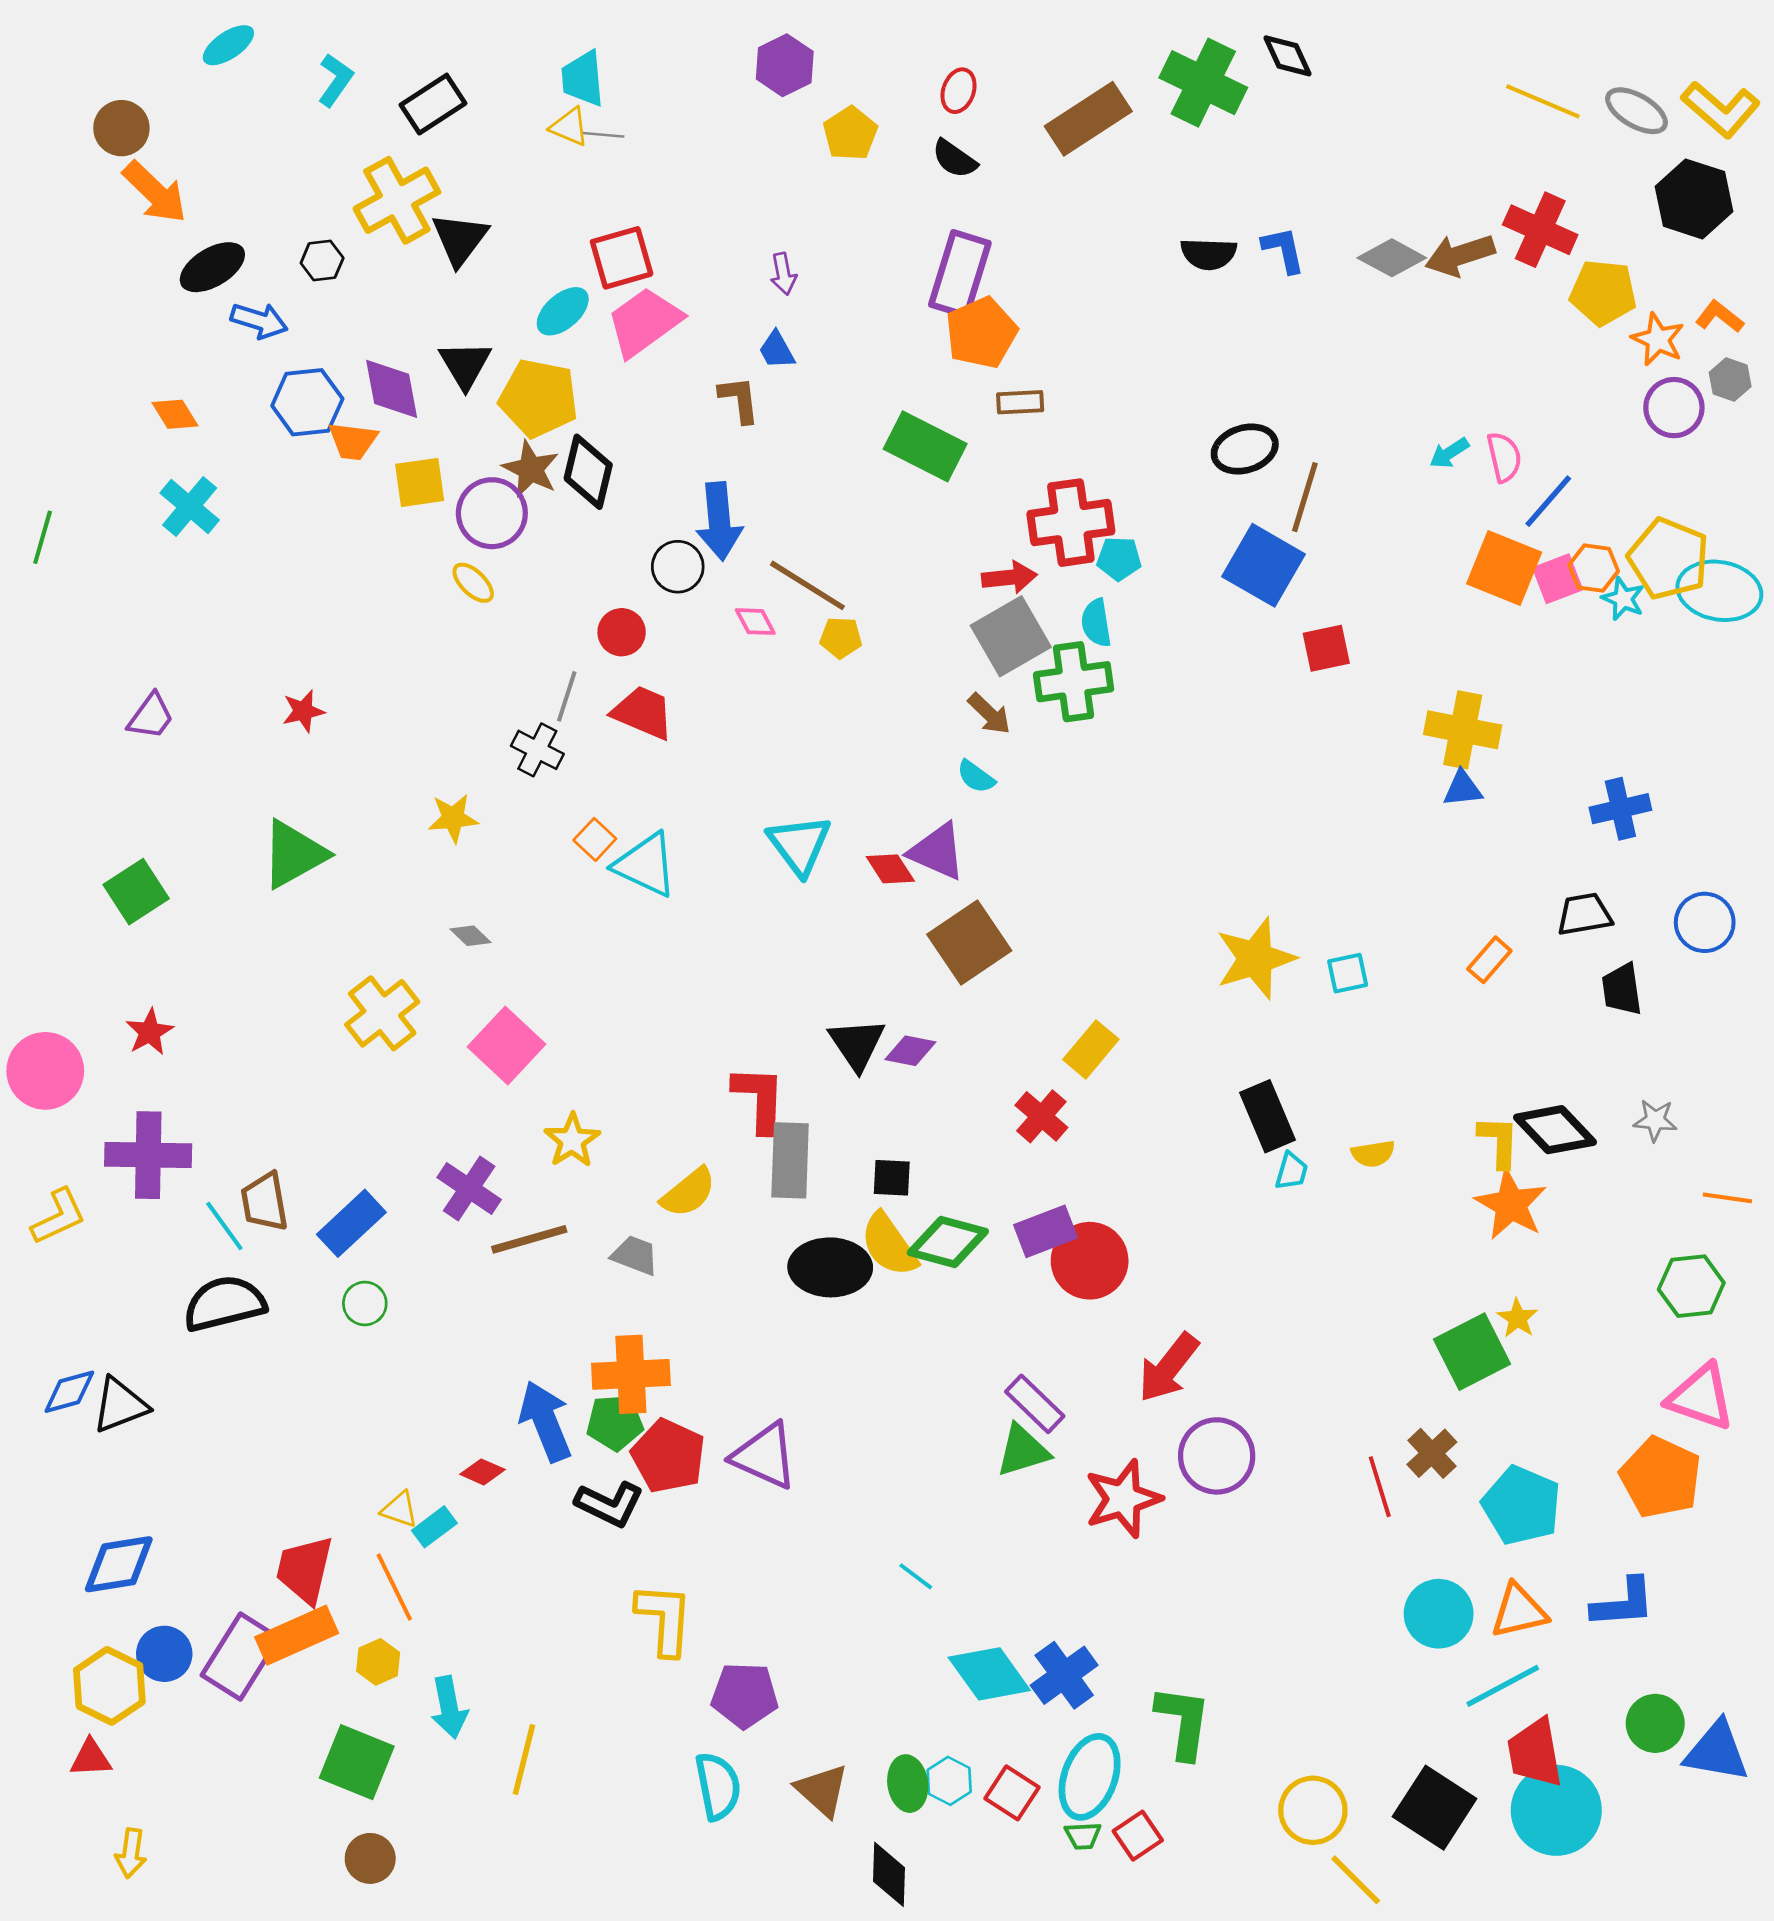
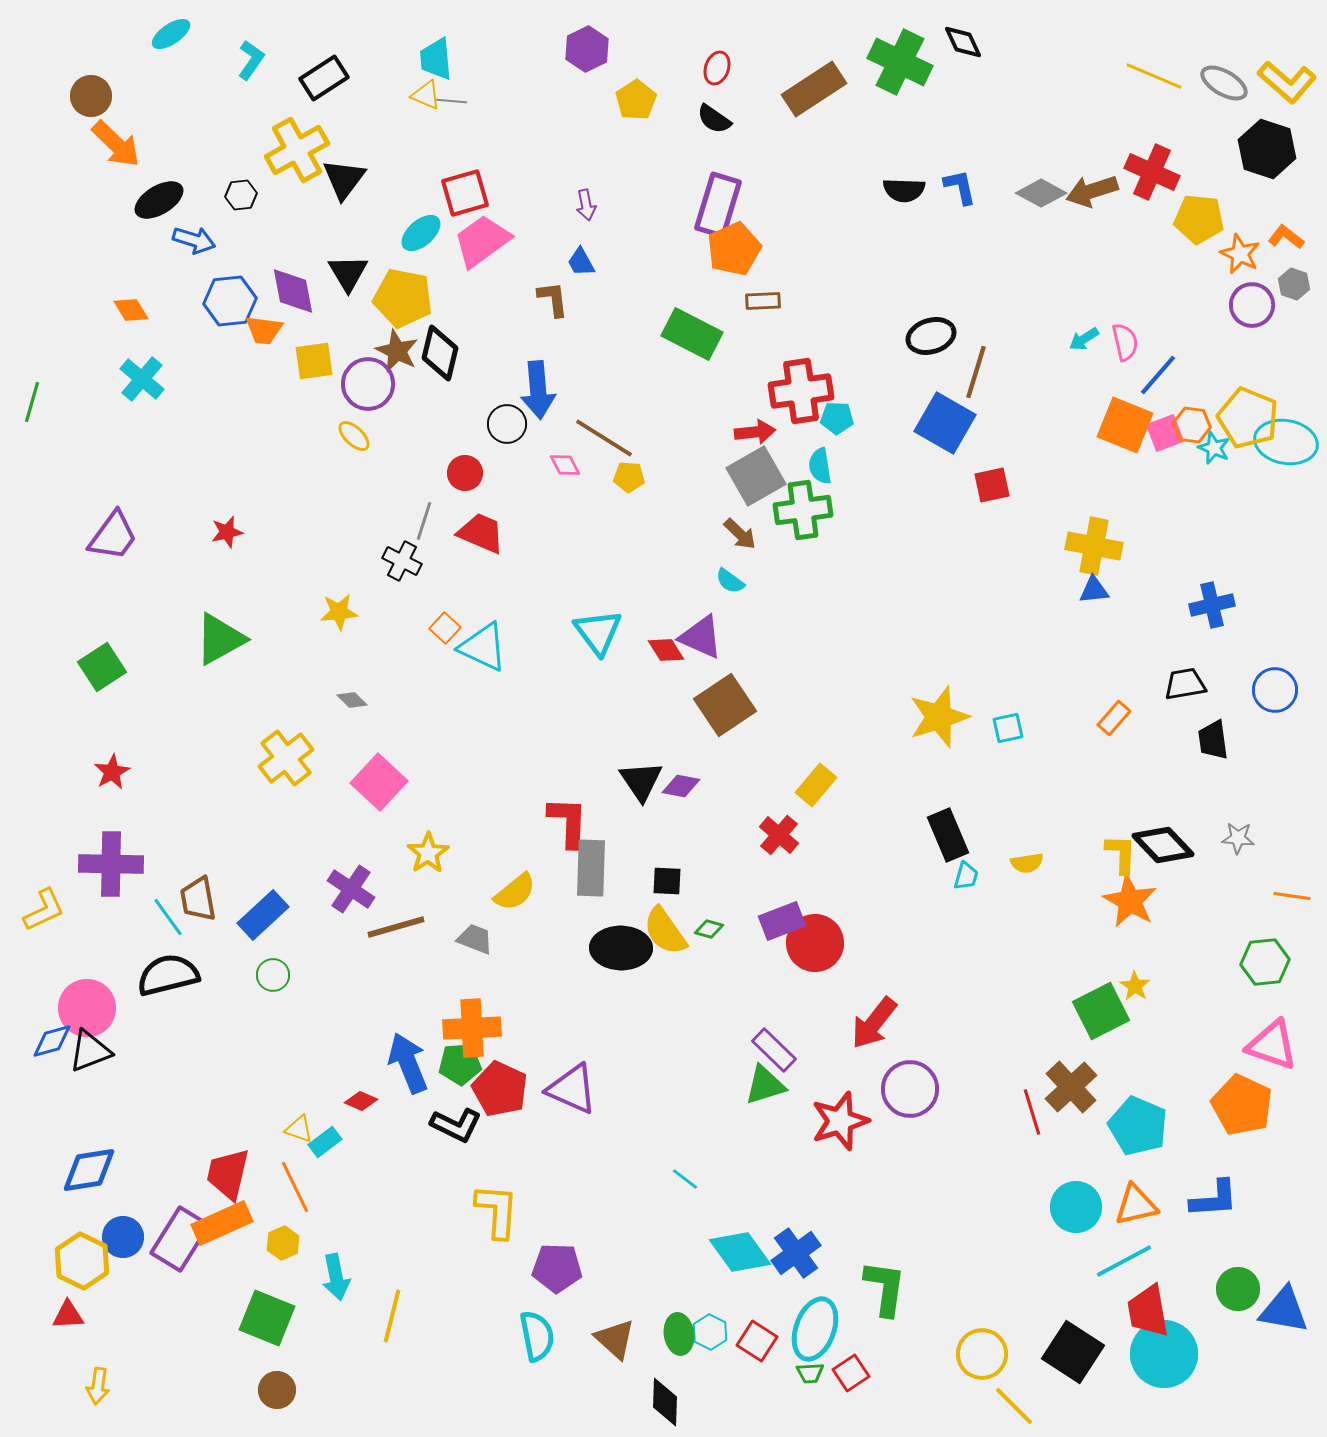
purple trapezoid: (151, 716) -> (113, 536), size x1.4
pink circle: (45, 1071) -> (87, 1008), moved
green diamond: (948, 1242) -> (709, 929), size x0.5
brown cross: (1432, 1453) -> (1071, 1087), size x1.4

